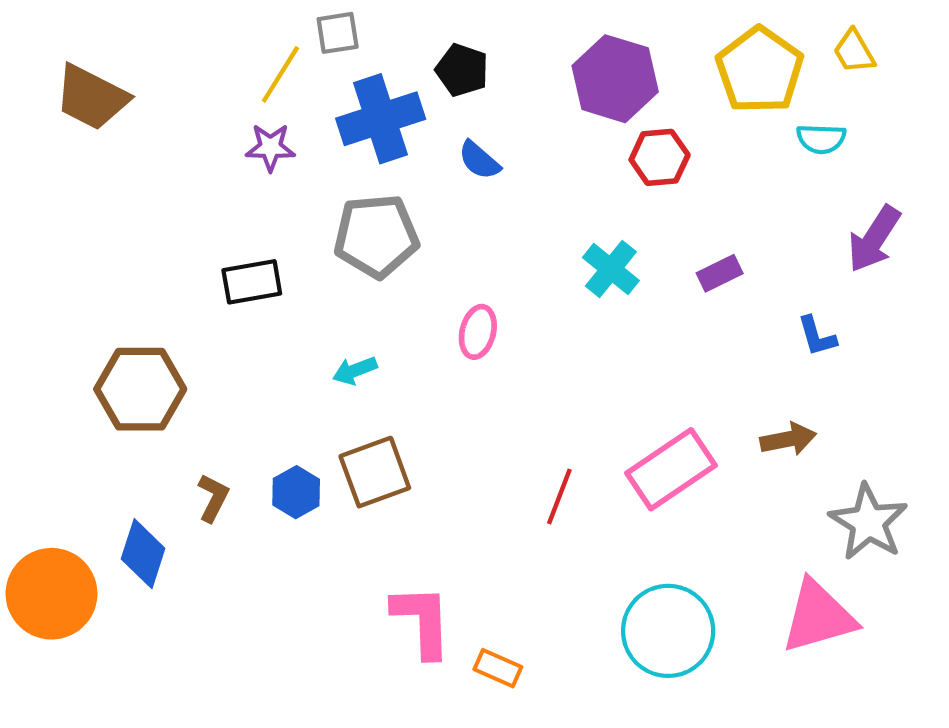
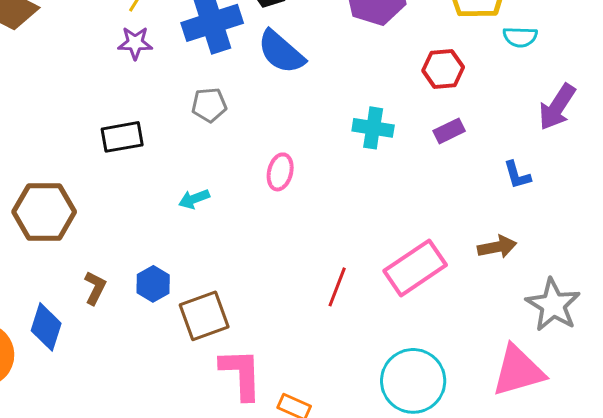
red hexagon: (660, 157) -> (443, 69), moved
blue semicircle: (479, 160) -> (281, 52), size x1.6
gray pentagon: (376, 236) -> (209, 105), size x0.6
cyan cross: (611, 269) -> (373, 128), turned -30
brown square: (375, 472) -> (204, 316), moved

